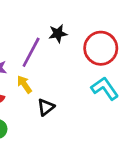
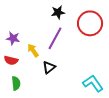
purple line: (31, 52) -> (55, 38), moved
cyan L-shape: (105, 88) -> (93, 83), moved

